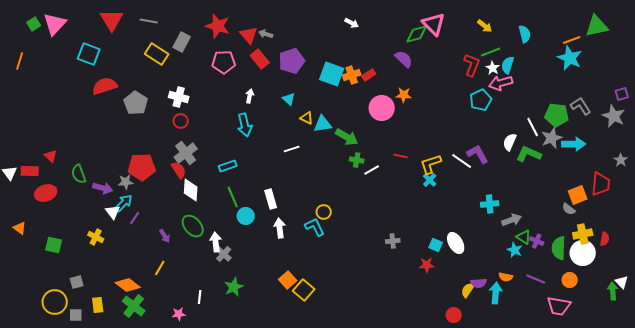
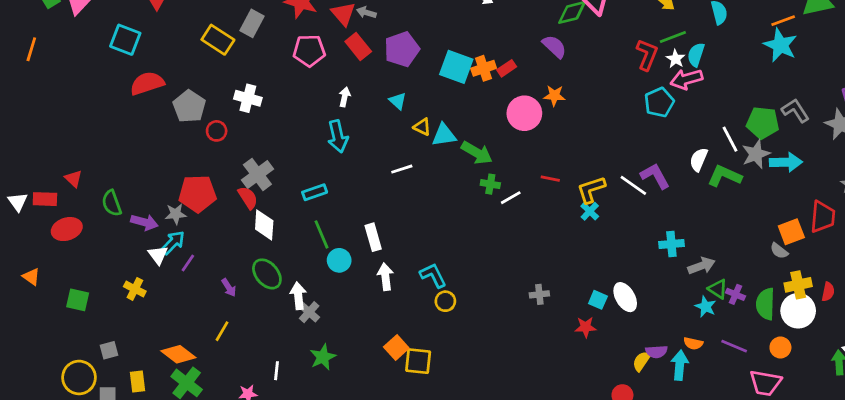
red circle: (181, 121) -> (217, 131), moved
yellow circle: (324, 212) -> (445, 301), moved
yellow square: (304, 290) -> (418, 361), turned -35

